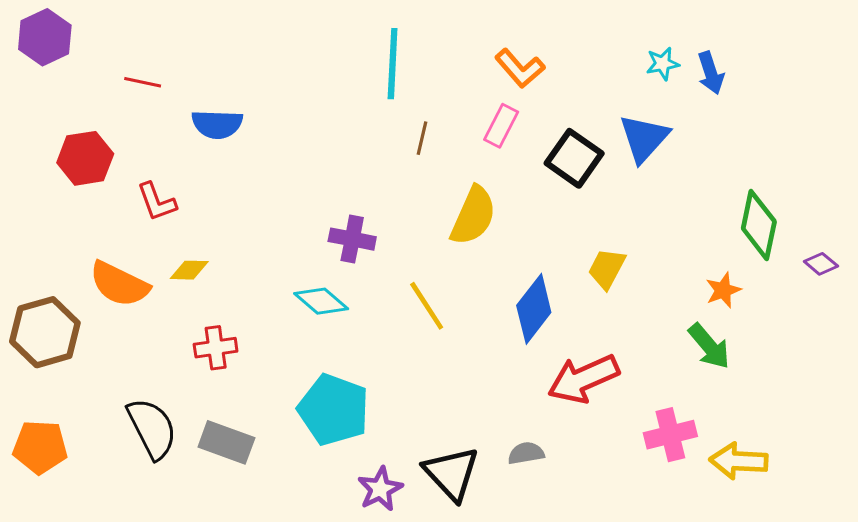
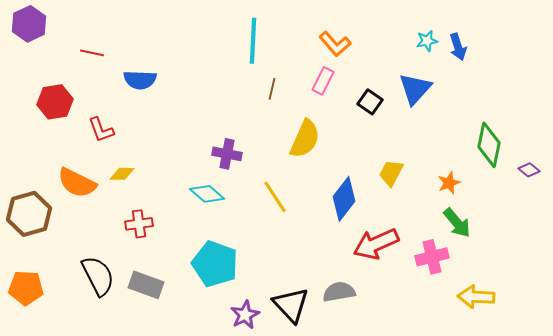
black square: (574, 158) -> (370, 102), size x0.7
orange star: (723, 290) -> (449, 183), moved
pink cross: (670, 435) -> (432, 257), moved
gray semicircle: (526, 453) -> (339, 292), size x1.4

